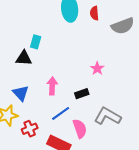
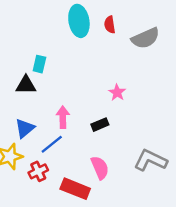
blue triangle: (21, 93) -> (25, 128), turned 36
blue line: (61, 113) -> (52, 144), moved
gray L-shape: (107, 116) -> (150, 160), moved

